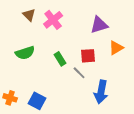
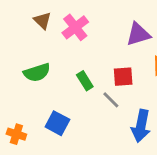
blue square: (37, 101) -> (57, 123), moved

